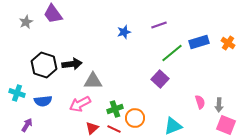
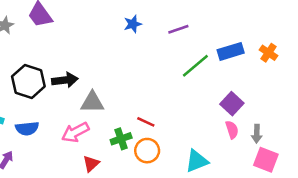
blue star: (124, 32) -> (133, 24), moved
purple square: (160, 79) -> (232, 104), moved
red line: (114, 129) -> (146, 122), moved

